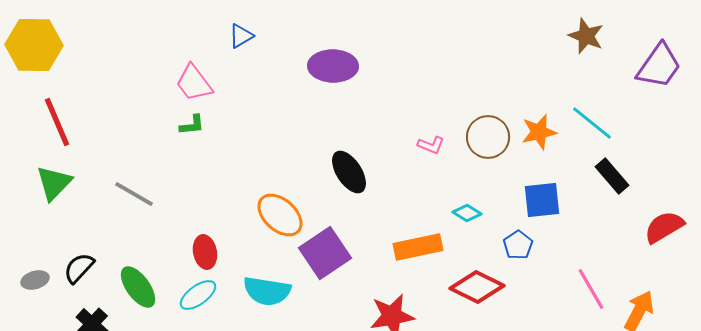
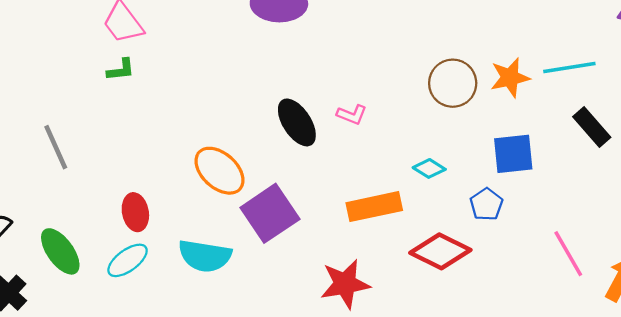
cyan line: (592, 123) -> (569, 68), turned -48
pink L-shape: (431, 145) -> (352, 115), moved
gray line: (134, 194) -> (56, 147), turned 36

